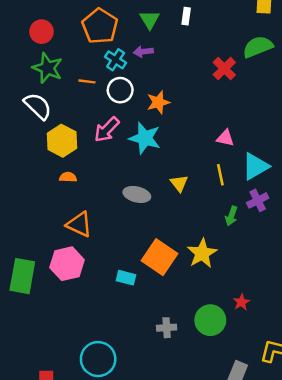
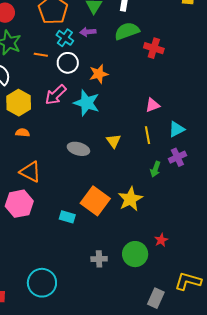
green semicircle: (258, 47) -> (127, 31), moved
red cross: (224, 69) -> (154, 48), turned -30
pink triangle: (225, 138) -> (153, 105), turned -35
cyan triangle: (255, 166) -> (177, 129), size x0.7

